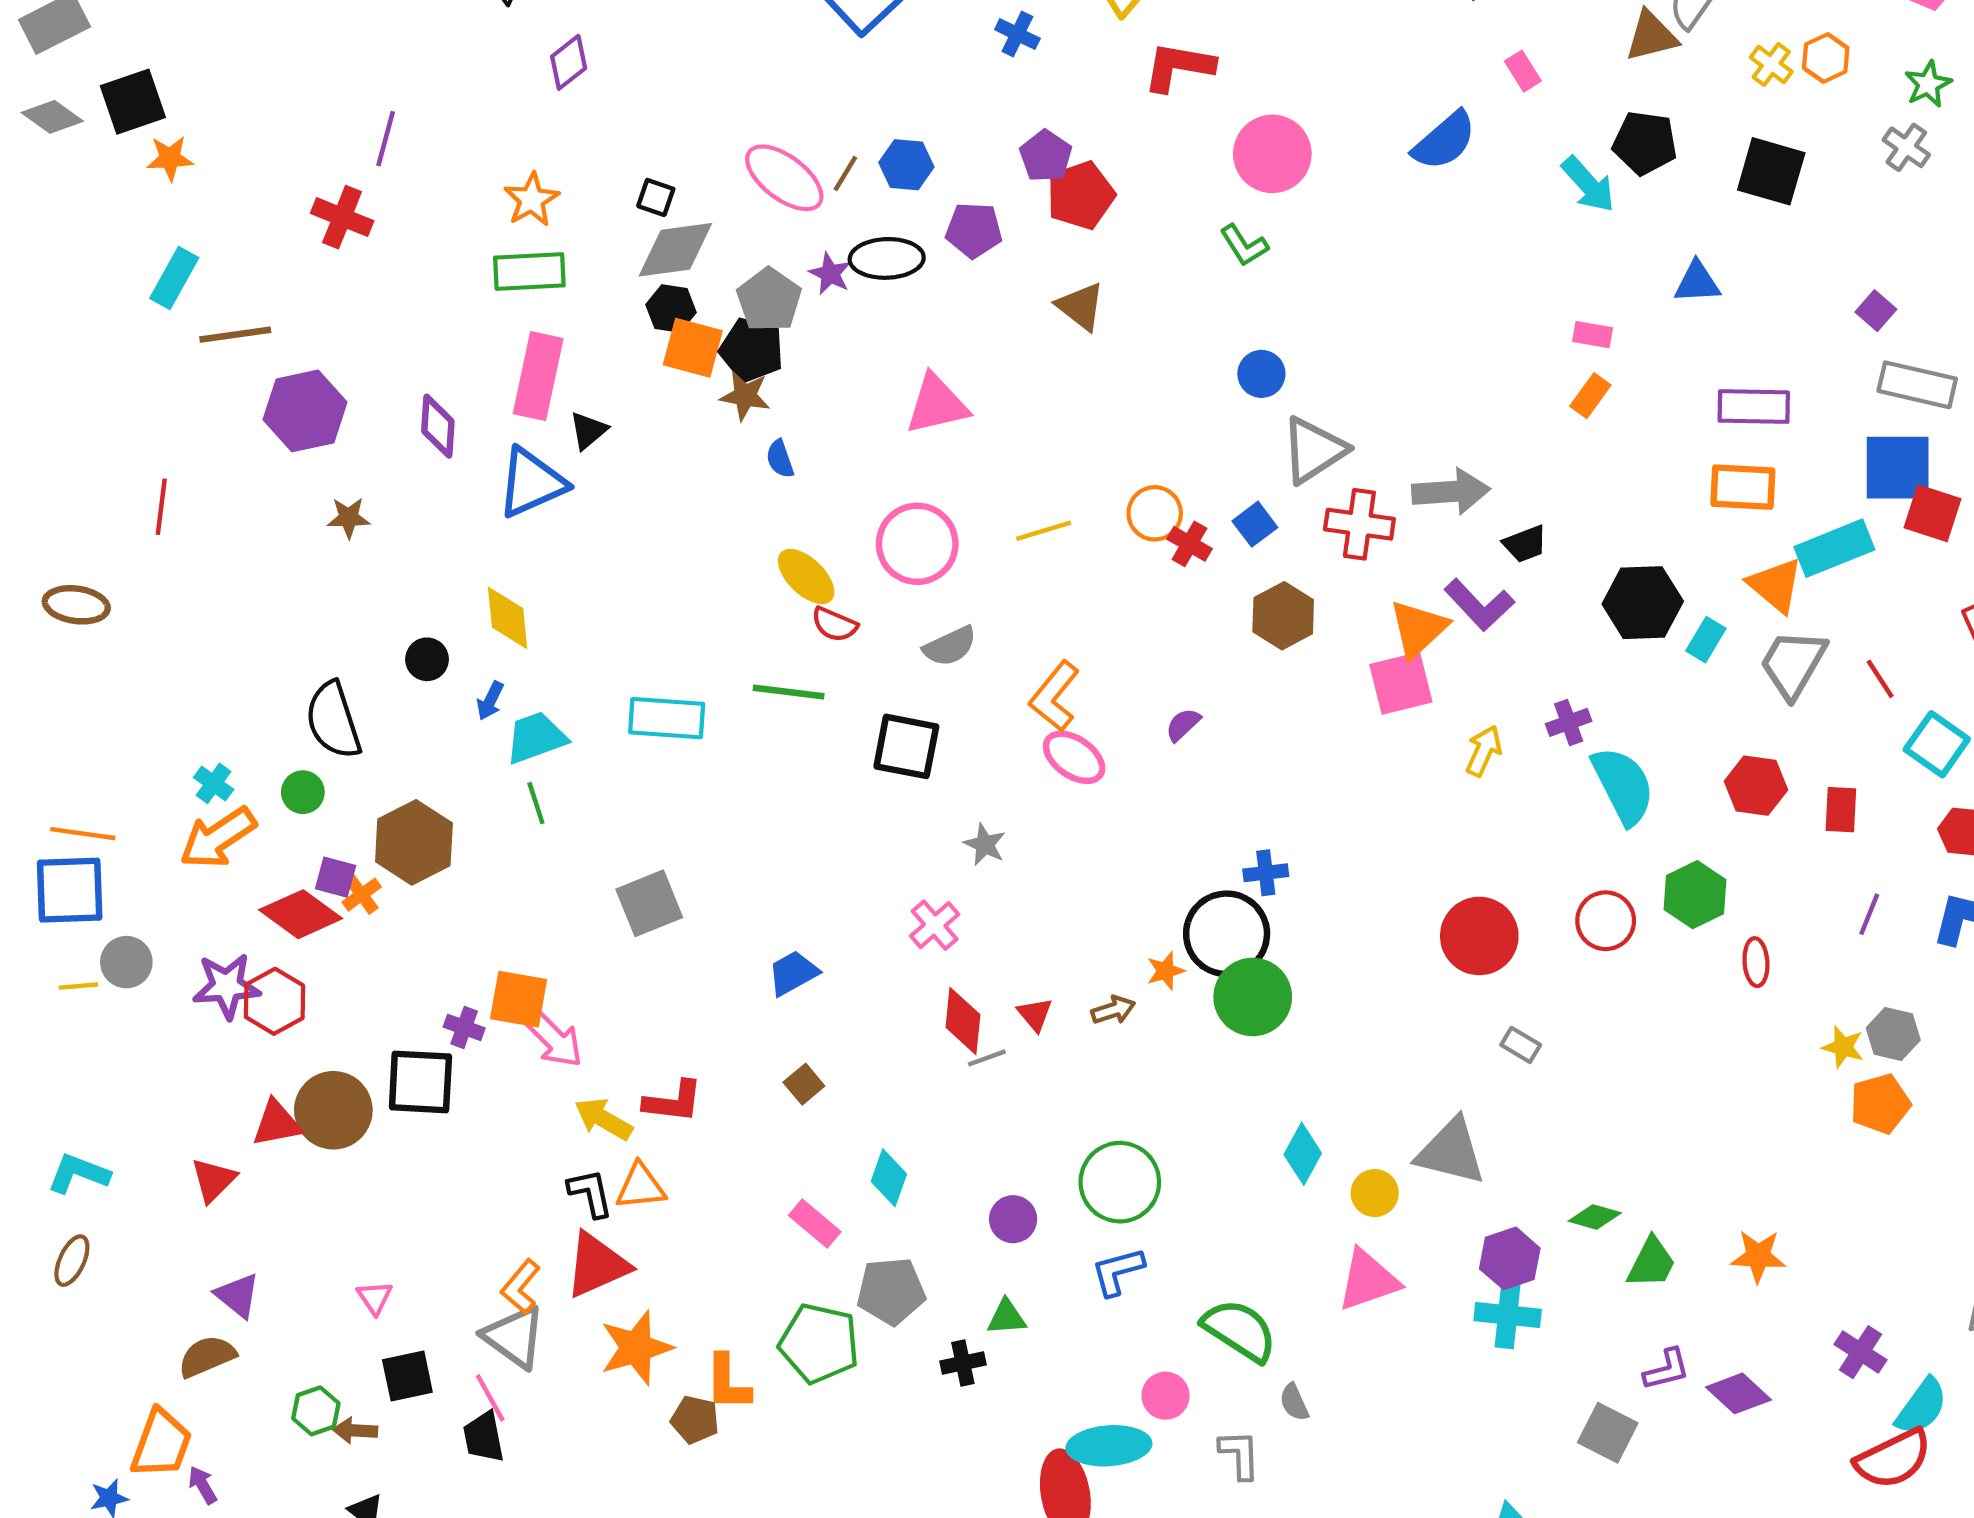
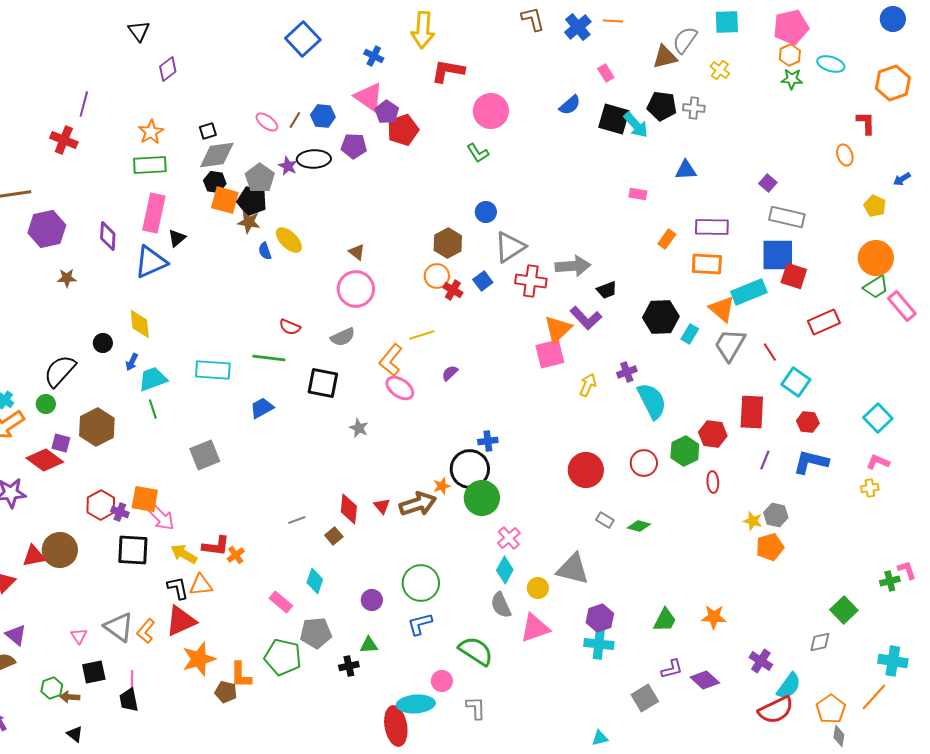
orange hexagon: (1826, 58) -> (790, 55), moved
green star: (1928, 84) -> (792, 79), turned 30
blue semicircle: (1444, 141) -> (570, 105), size x0.7
gray cross: (1906, 147) -> (694, 108), moved, turned -30
black square: (1771, 171) -> (614, 119), moved
pink ellipse: (784, 178) -> (267, 122), size x0.6
black square: (656, 197) -> (208, 131), turned -36
brown triangle: (1081, 306) -> (357, 252), moved, size x0.7
orange rectangle: (1590, 396) -> (667, 239), moved
pink triangle: (937, 404) -> (369, 97), moved, turned 48
yellow line: (1044, 531) -> (422, 335), moved
pink circle: (917, 544) -> (356, 289), moved
yellow ellipse: (806, 576) -> (289, 240), moved
brown hexagon: (1283, 616) -> (448, 243), moved
black semicircle: (333, 720) -> (60, 371), turned 60
red hexagon: (1756, 786) -> (713, 434), moved
red rectangle: (1841, 810) -> (752, 412), size x1.6
orange cross: (362, 895) -> (236, 555), moved
pink cross: (935, 925) -> (509, 538), moved
blue trapezoid: (793, 973) -> (262, 408), moved
red hexagon: (275, 1001) -> (101, 505), moved
brown arrow: (1113, 1010) -> (418, 504), size x1.8
gray line: (987, 1058) -> (297, 520), moved
black square: (420, 1082) -> (133, 550), moved
brown square: (804, 1084) -> (334, 536), moved
green diamond: (1595, 1217) -> (639, 526), moved
gray triangle: (514, 1337) -> (119, 627), moved
pink line: (490, 1398) -> (132, 682), turned 30
gray semicircle: (1294, 1402) -> (501, 605), moved, size x1.5
gray square: (1608, 1433) -> (645, 698), turned 32

